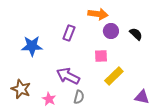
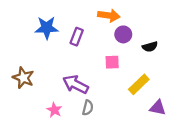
black semicircle: (136, 34) -> (150, 47), moved, turned 120
blue star: (32, 46) -> (47, 28), moved
yellow rectangle: (114, 76) -> (139, 84), moved
brown star: (21, 89) -> (23, 78), moved

